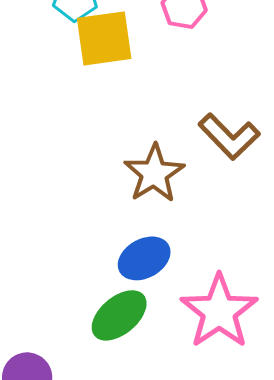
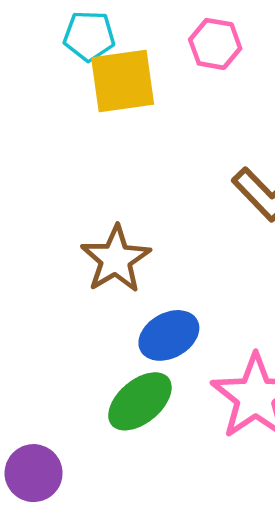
brown star: (154, 173) -> (116, 259), moved

